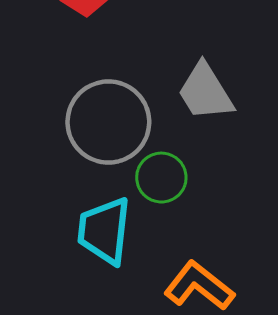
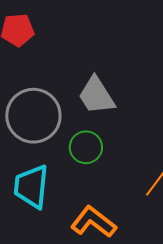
green circle: (161, 178) -> (86, 147), moved

